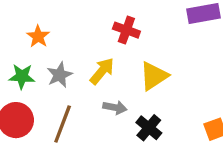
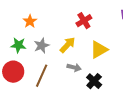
red cross: (126, 30) -> (84, 21), turned 35

